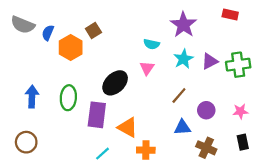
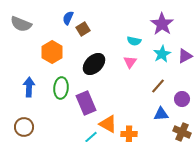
blue semicircle: (48, 33) -> (68, 18), moved
orange hexagon: (71, 48) -> (52, 52), moved
black ellipse: (115, 83) -> (94, 64), moved
purple rectangle: (97, 115) -> (86, 103), turned -30
orange triangle: (128, 127) -> (108, 124), moved

